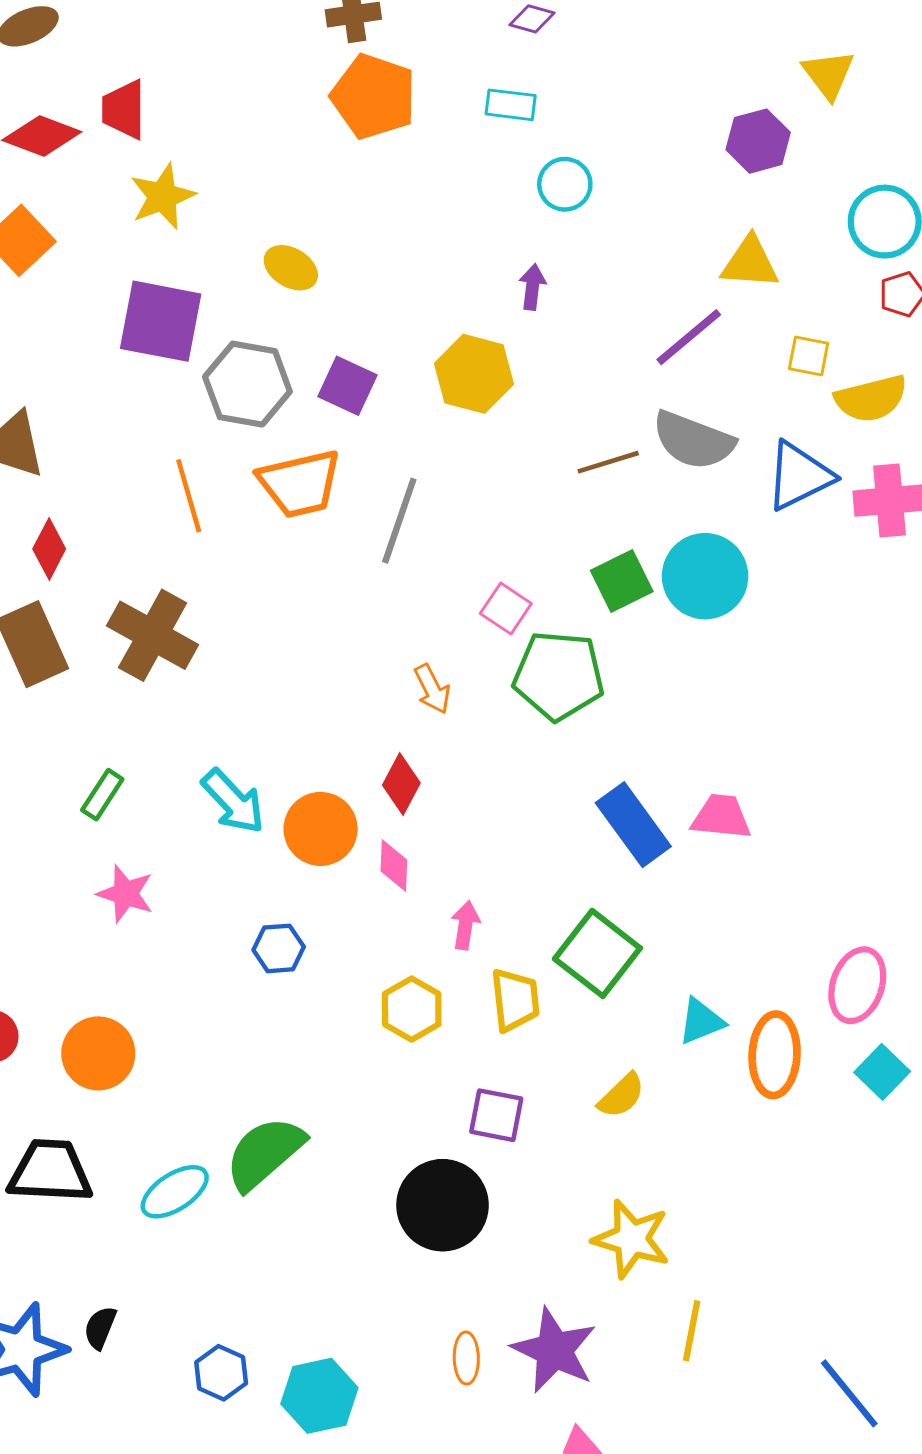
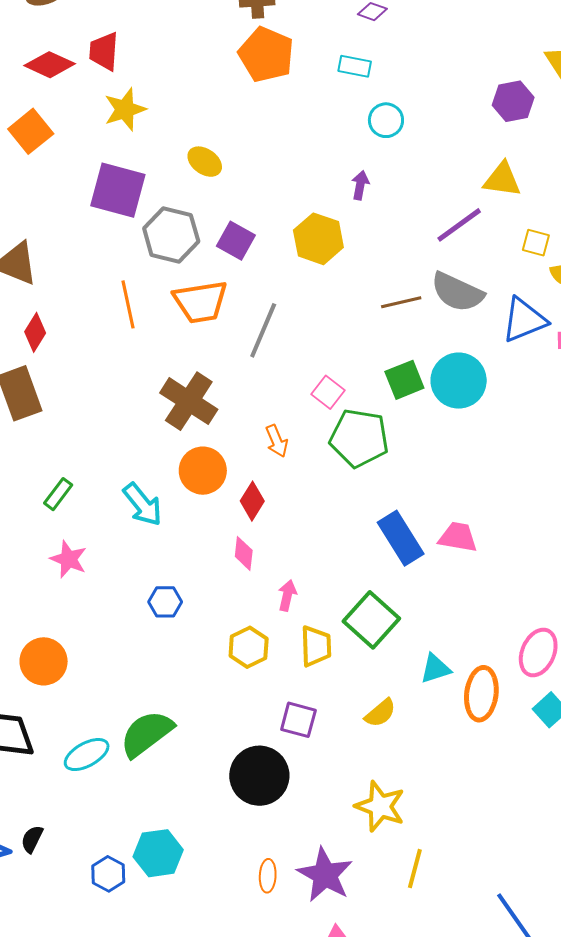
brown cross: (153, 635) -> (189, 401), moved
orange circle: (321, 829) -> (203, 471), moved
cyan hexagon: (319, 1396) -> (158, 853), moved

